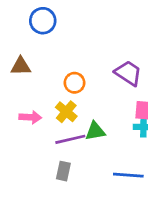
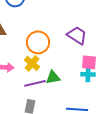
orange circle: (74, 83) -> (38, 42), size x1.5

